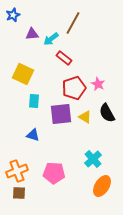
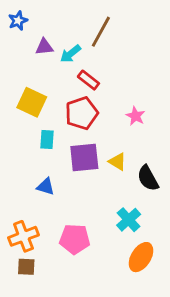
red pentagon: (74, 88) -> (82, 113), moved
black semicircle: (107, 113) -> (148, 178), moved

